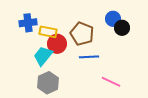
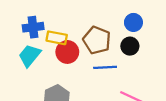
black circle: (122, 28) -> (130, 46), moved
cyan trapezoid: (43, 56) -> (29, 56), moved

